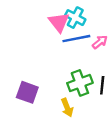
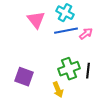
pink triangle: (59, 22) -> (36, 20), moved

